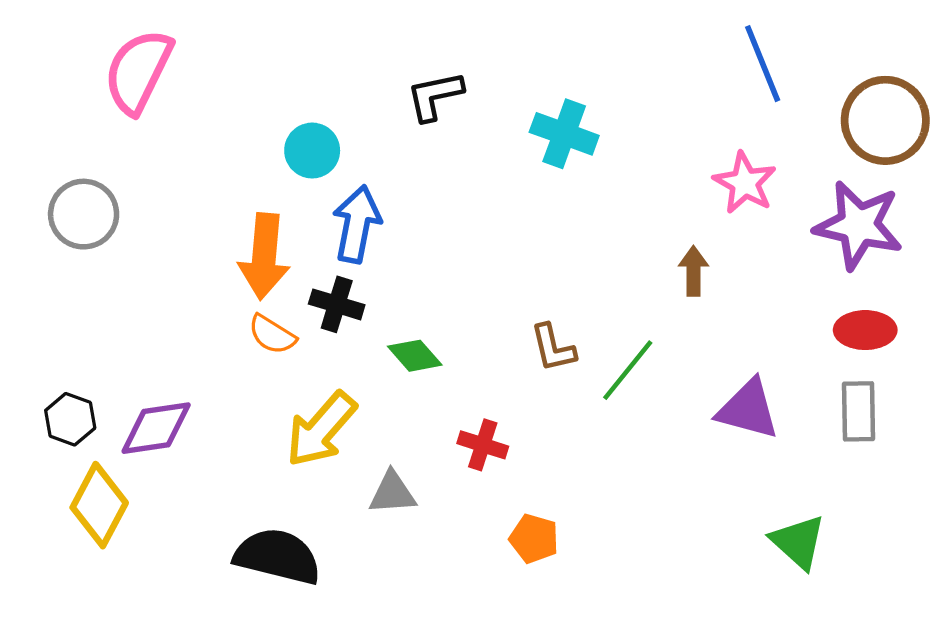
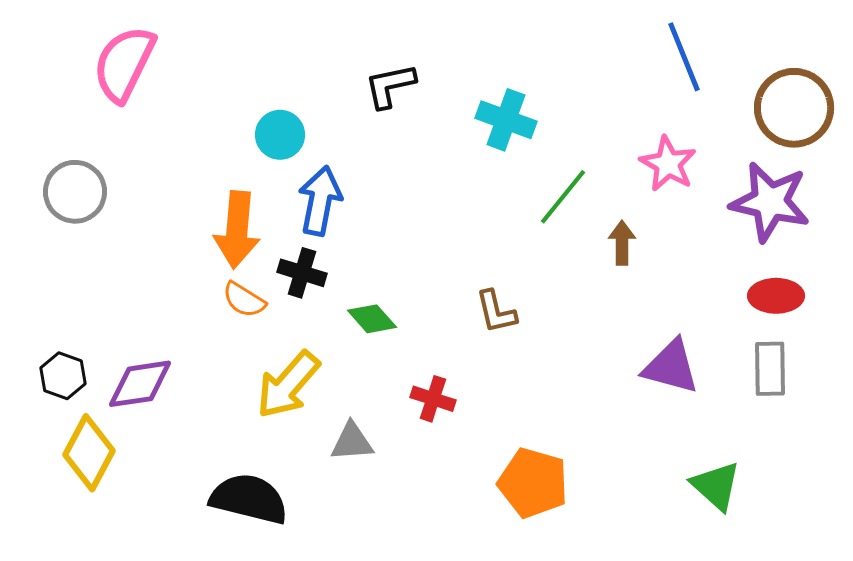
green line: (628, 370) -> (563, 197), moved
orange pentagon: (534, 539) -> (533, 483), moved, size x1.6

